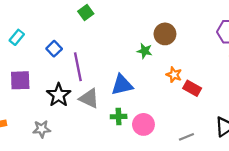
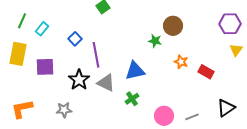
red rectangle: (192, 88) -> (206, 72), moved
green cross: (119, 117) -> (132, 99), turned -32
pink circle: (143, 124) -> (164, 116), moved

